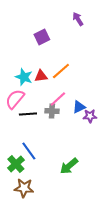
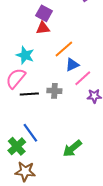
purple square: (42, 37) -> (44, 13), turned -35
red triangle: (41, 76) -> (43, 28), moved
pink line: (58, 99) -> (83, 78), moved
blue triangle: (79, 107) -> (72, 65), moved

